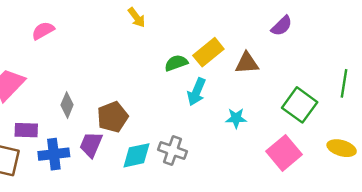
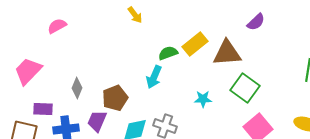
brown triangle: (247, 63) -> (227, 53), size x1.4
cyan arrow: (197, 92) -> (154, 77), moved
green square: (300, 105) -> (245, 88), moved
cyan star: (236, 118) -> (203, 99), moved

